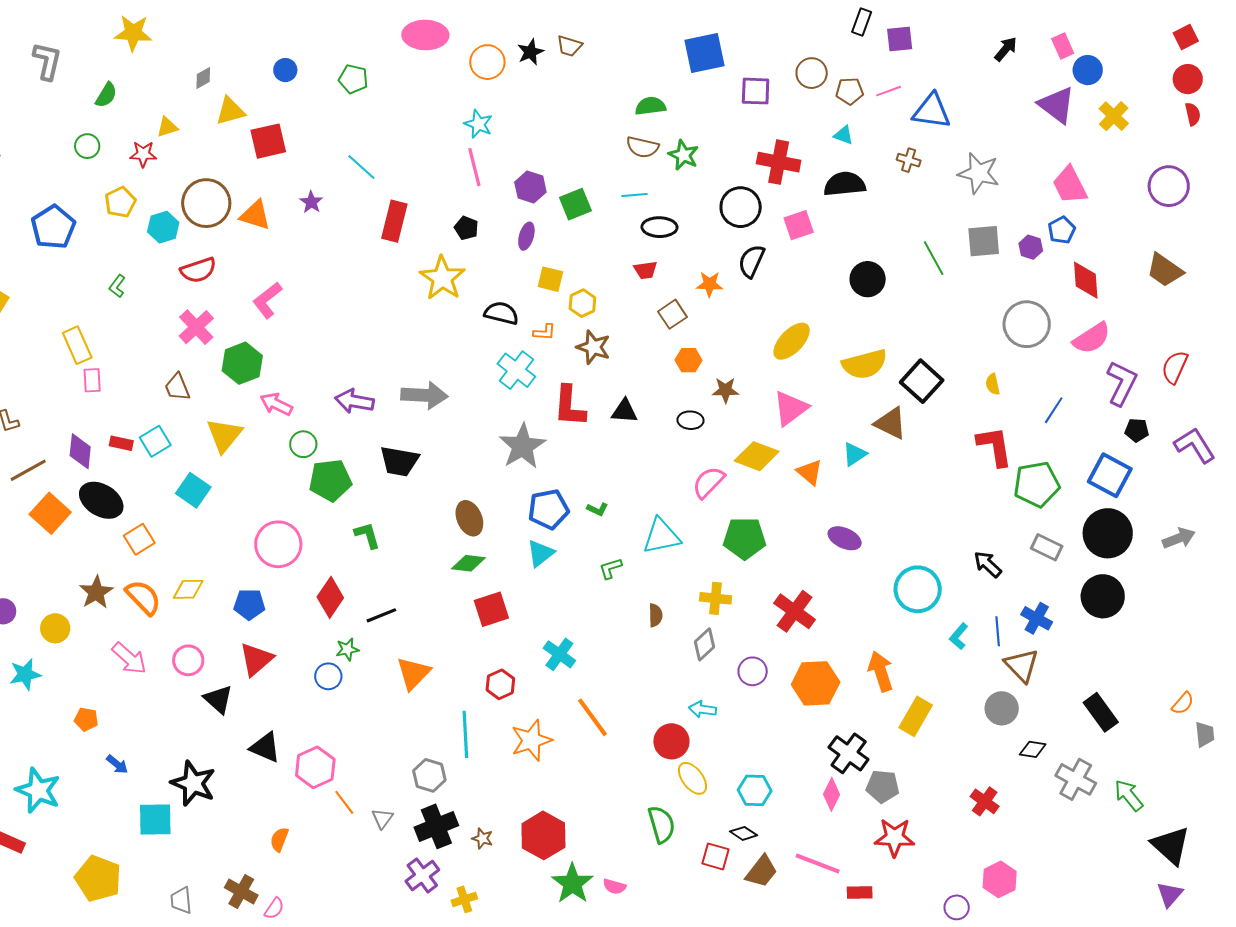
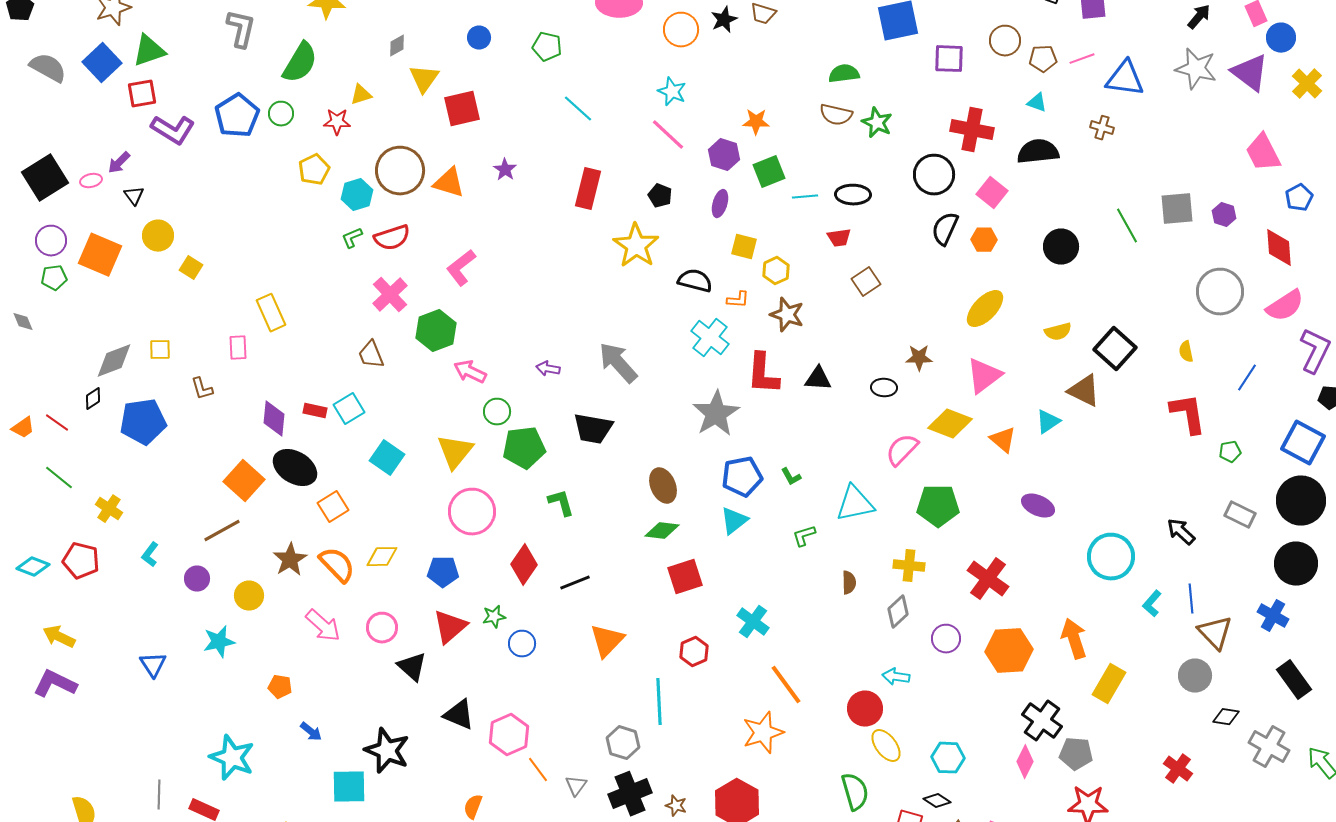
green semicircle: (106, 95) -> (300, 63), size x1.6
yellow triangle: (230, 111) -> (424, 79), turned -40
cyan line: (361, 167) -> (578, 109), moved
pink line: (474, 167) -> (668, 135), turned -33
gray star: (979, 173) -> (1196, 69), moved
cyan line: (634, 195) -> (805, 197), moved
pink square: (799, 225) -> (992, 193), turned -32
blue pentagon: (53, 227) -> (237, 116), moved
blue pentagon: (1062, 230) -> (1299, 198), moved
orange star: (710, 284) -> (756, 122), moved
green L-shape: (117, 286) -> (352, 238), moved, turned 30
orange hexagon: (688, 360) -> (984, 240), moved
yellow semicircle: (865, 364) -> (1058, 332), size x0.6
pink rectangle: (92, 380) -> (238, 348), moved
gray arrow: (424, 395) -> (618, 363), turned -135
purple arrow: (354, 401) -> (548, 369), size x0.6
yellow triangle: (224, 435) -> (455, 452), moved
brown line: (28, 470) -> (222, 531), moved
green pentagon: (1037, 484) -> (1230, 452), size x0.5
green L-shape: (597, 509) -> (791, 477), turned 35
blue cross: (1037, 618) -> (1273, 616), moved
green star: (347, 649) -> (494, 617), moved
orange star: (531, 740) -> (763, 733), moved

